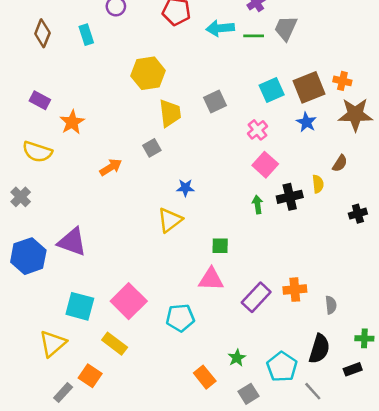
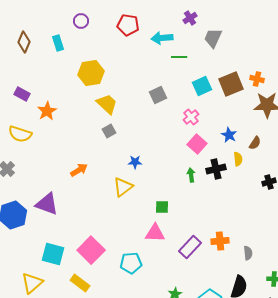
green line: (254, 36) -> (179, 57), moved
yellow hexagon: (148, 73) -> (91, 73), moved
yellow trapezoid: (170, 113) -> (107, 104), moved, turned -40
blue star: (306, 122) -> (229, 135), moved
orange arrow: (111, 167) -> (79, 170), moved

